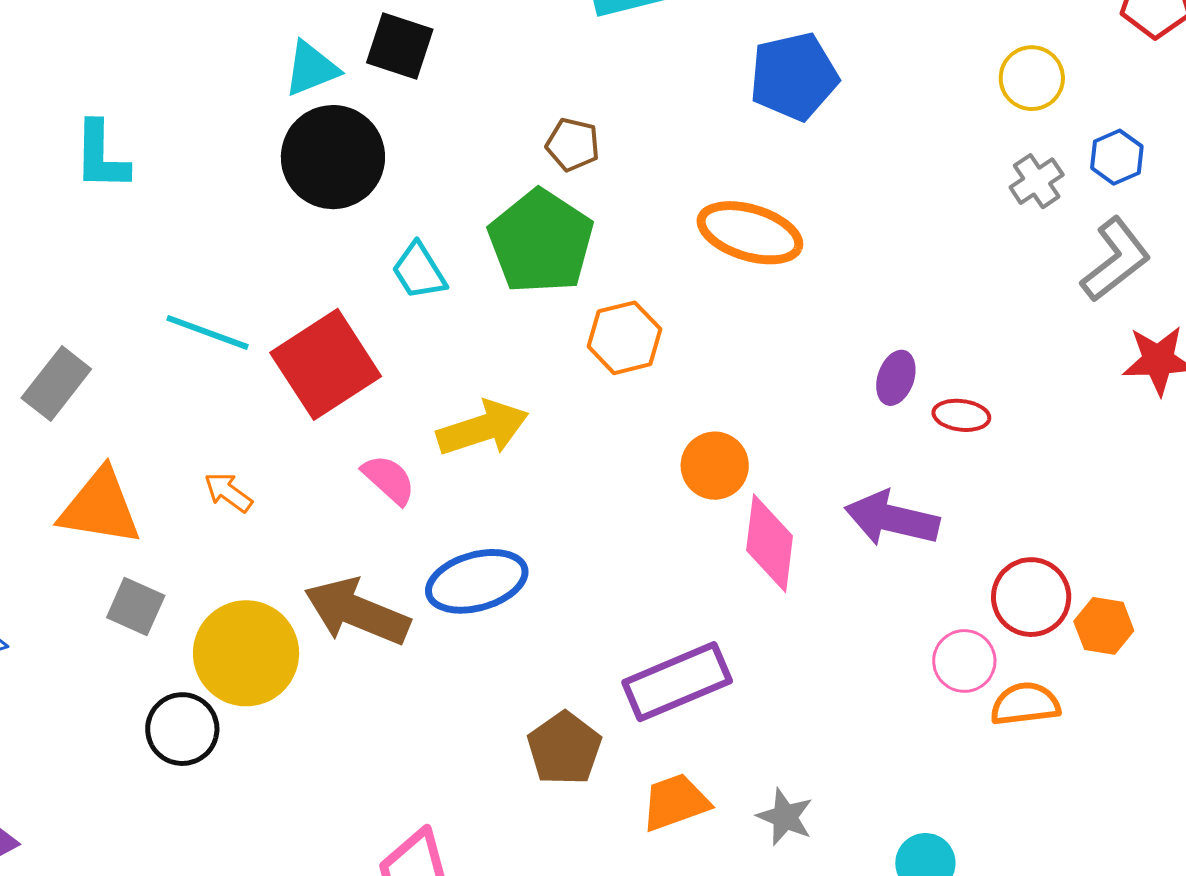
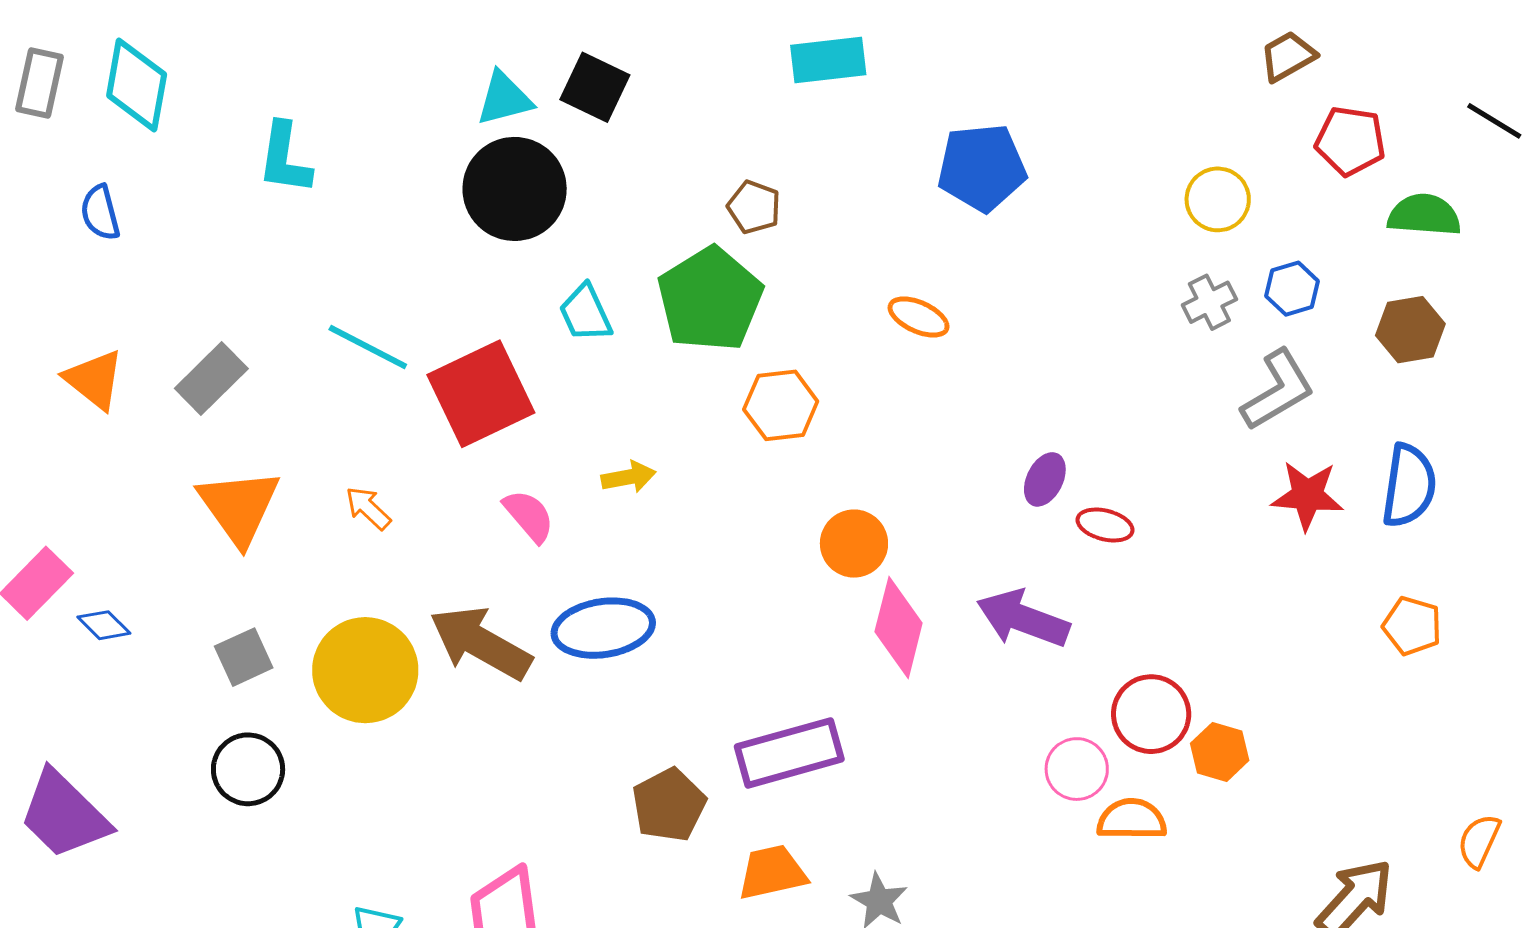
orange ellipse: (750, 233) -> (919, 317), size x0.6
yellow arrow: (483, 428) -> (629, 477), size x0.6
orange triangle: (100, 507) -> (239, 507), turned 38
gray square: (136, 607) -> (244, 657), moved, turned 34
black circle: (182, 729) -> (248, 769), moved

